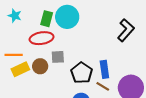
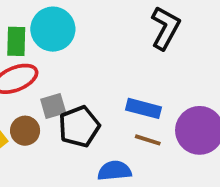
blue rectangle: (104, 69) -> (143, 108), turned -54
black pentagon: (82, 73) -> (79, 126), moved, turned 30

